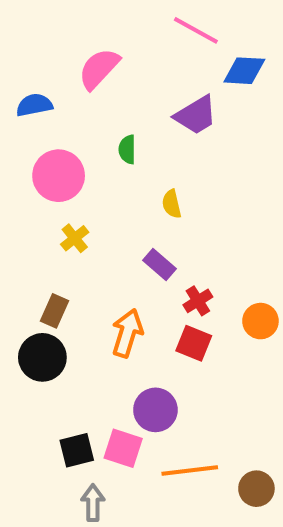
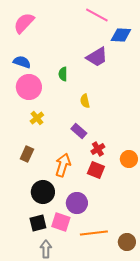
pink semicircle: (99, 69) -> (24, 23), moved
blue semicircle: (34, 105) -> (22, 62), moved, turned 30
black circle: (42, 357) -> (43, 192), moved

